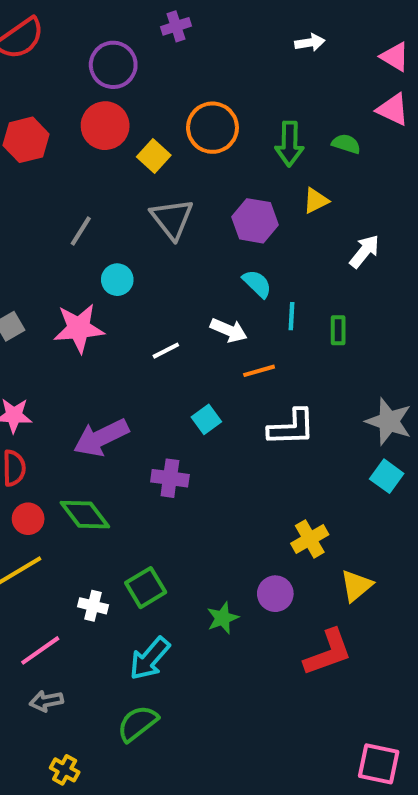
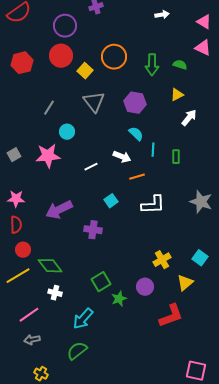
yellow triangle: (316, 201) -> (177, 95), moved
cyan square: (387, 476) -> (200, 258), moved
green diamond: (85, 515) -> (50, 266), moved
green square: (146, 588) -> (101, 282), moved

